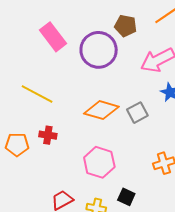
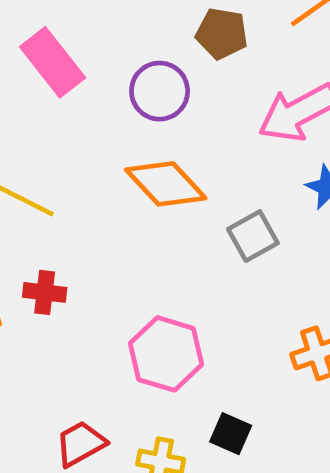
purple circle: (99, 50) -> (160, 91), size x0.7
orange diamond: (101, 110) -> (166, 184), moved, turned 32

